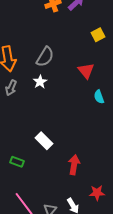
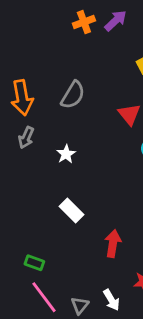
white star: (40, 82) -> (66, 154), moved
green rectangle: (17, 162) -> (34, 263), moved

